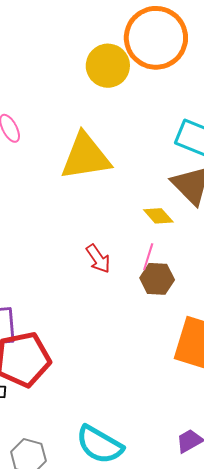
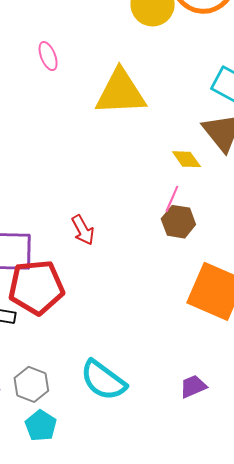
red arrow: (98, 259) -> (83, 230), moved

